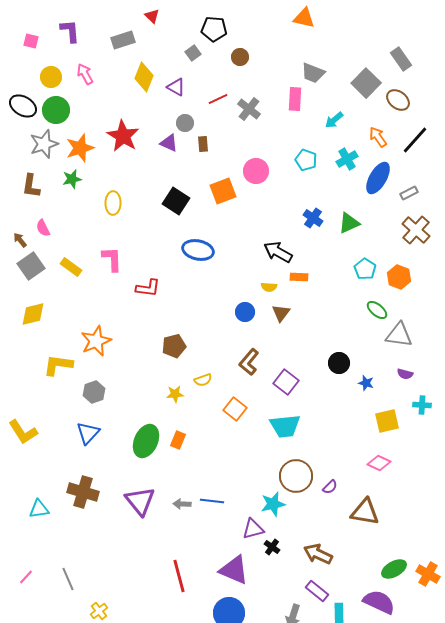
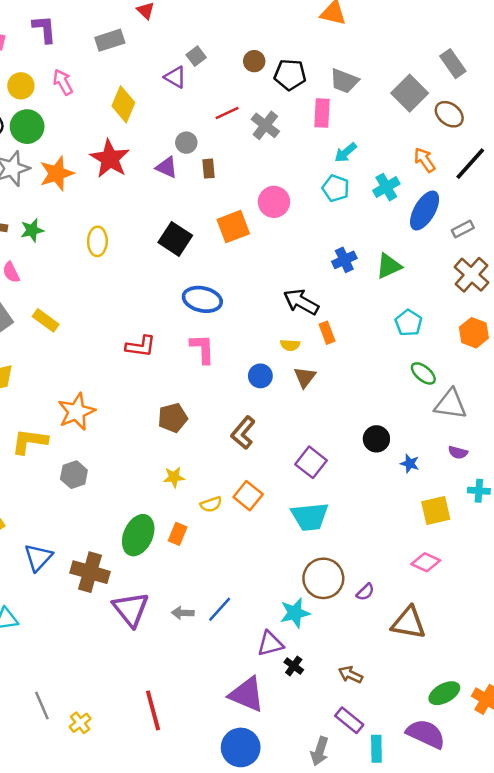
black pentagon: (214, 29) -> (290, 75), moved
yellow diamond: (144, 77) -> (123, 104), moved
purple triangle: (176, 87) -> (175, 77), moved
cyan arrow: (334, 120) -> (346, 152), moved
green star: (72, 179) -> (32, 230), moved
blue cross: (313, 218) -> (344, 260), turned 30
pink L-shape: (112, 259) -> (202, 349), moved
orange rectangle: (299, 277) -> (327, 333), turned 66
orange hexagon: (399, 277) -> (474, 333), moved
brown L-shape: (249, 362) -> (243, 433), moved
yellow semicircle: (203, 380) -> (211, 504), moved
blue triangle: (88, 433) -> (38, 557), moved
brown cross: (83, 492) -> (90, 572), moved
blue line: (212, 501) -> (220, 609), turned -55
brown arrow: (318, 554) -> (350, 675), size x0.7
red line: (179, 576) -> (153, 710), moved
yellow cross: (99, 611) -> (80, 723), moved

